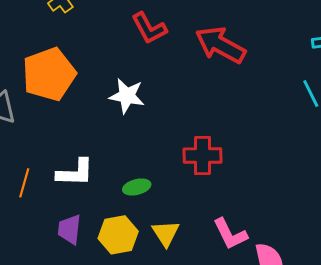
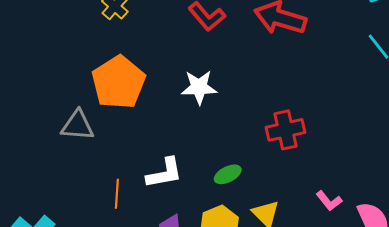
pink L-shape: (230, 234) -> (329, 201), size x0.7

